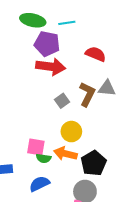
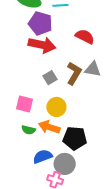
pink square: (36, 147) -> (25, 104), moved
black pentagon: (94, 163) -> (75, 138), turned 30
blue semicircle: (39, 184) -> (43, 156), moved

